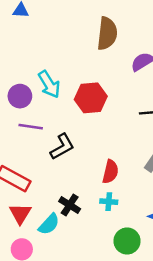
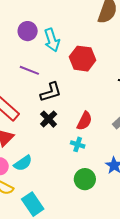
purple circle: (20, 96) -> (28, 31), moved
black cross: (70, 205) -> (49, 119), moved
cyan semicircle: (49, 224) -> (23, 163), moved

